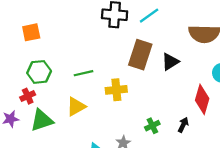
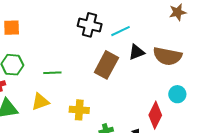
black triangle: (170, 62) -> (136, 52), moved
yellow cross: (116, 90) -> (79, 110), moved

